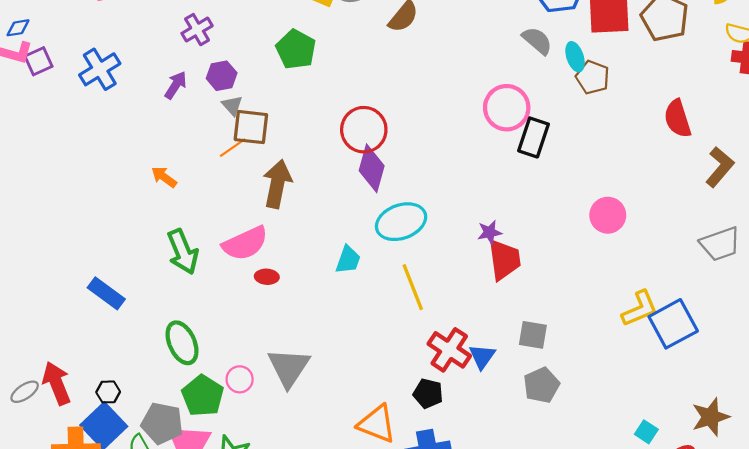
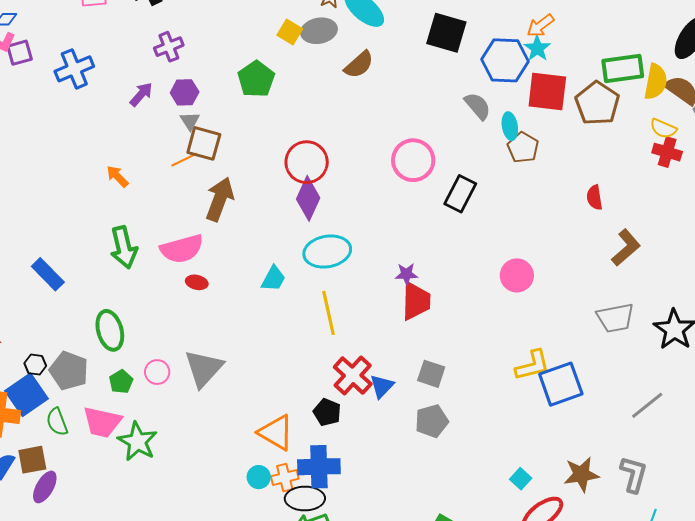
pink circle: (507, 108) -> (413, 160), moved
red semicircle: (678, 119) -> (595, 197), size x0.7
green pentagon: (203, 396) -> (121, 382), size x0.6
gray pentagon: (162, 423) -> (69, 371), moved

